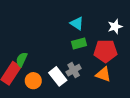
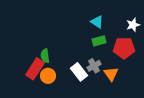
green semicircle: (22, 59) -> (45, 56), turned -32
orange triangle: (103, 74) -> (111, 74), moved, turned 35
orange circle: (33, 81) -> (48, 76), moved

